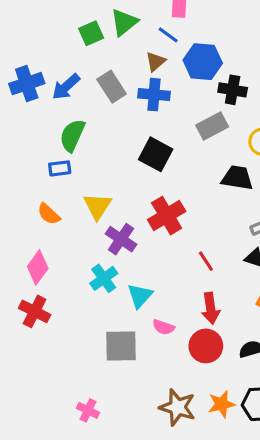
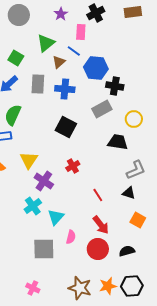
green square: (91, 33) -> (16, 58), moved, turned -35
brown triangle: (156, 62) -> (59, 62), moved
gray rectangle: (112, 87) -> (38, 84), turned 36
red cross: (167, 216) -> (73, 166), size x0.6
red arrow: (211, 308) -> (101, 225), turned -30
pink semicircle: (163, 327) -> (71, 237), turned -96
pink cross: (88, 410) -> (33, 288), moved

